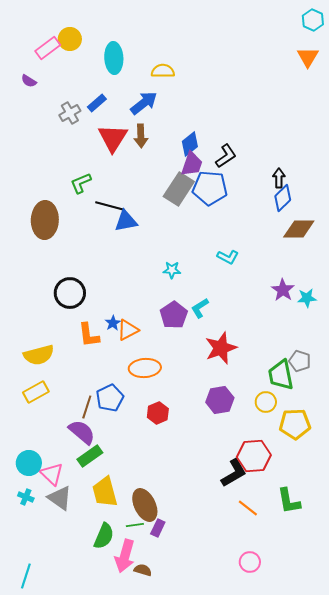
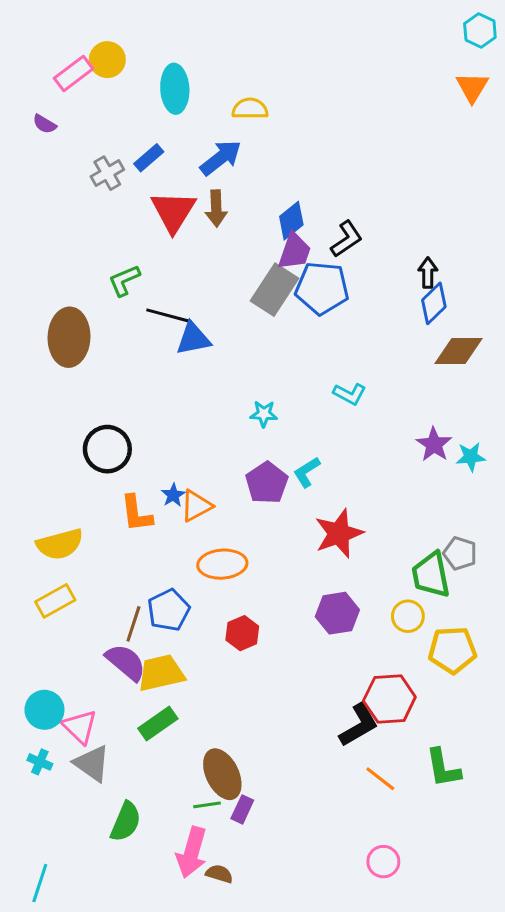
green rectangle: (90, 456) -> (158, 724), moved
yellow trapezoid: (105, 492) -> (161, 673), moved, turned 92
green semicircle: (104, 536) -> (126, 822), moved

